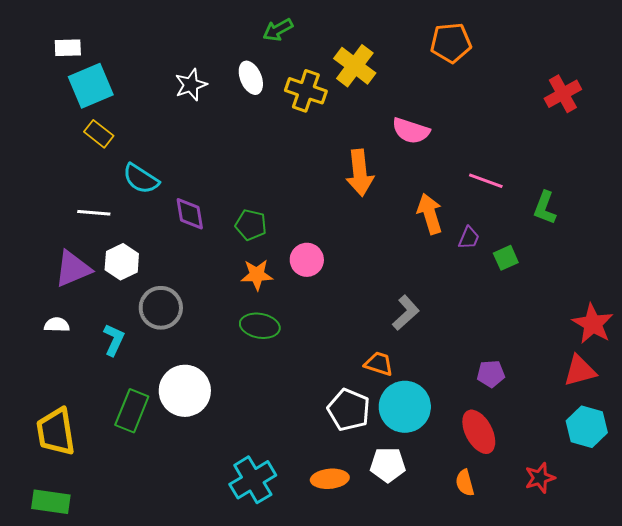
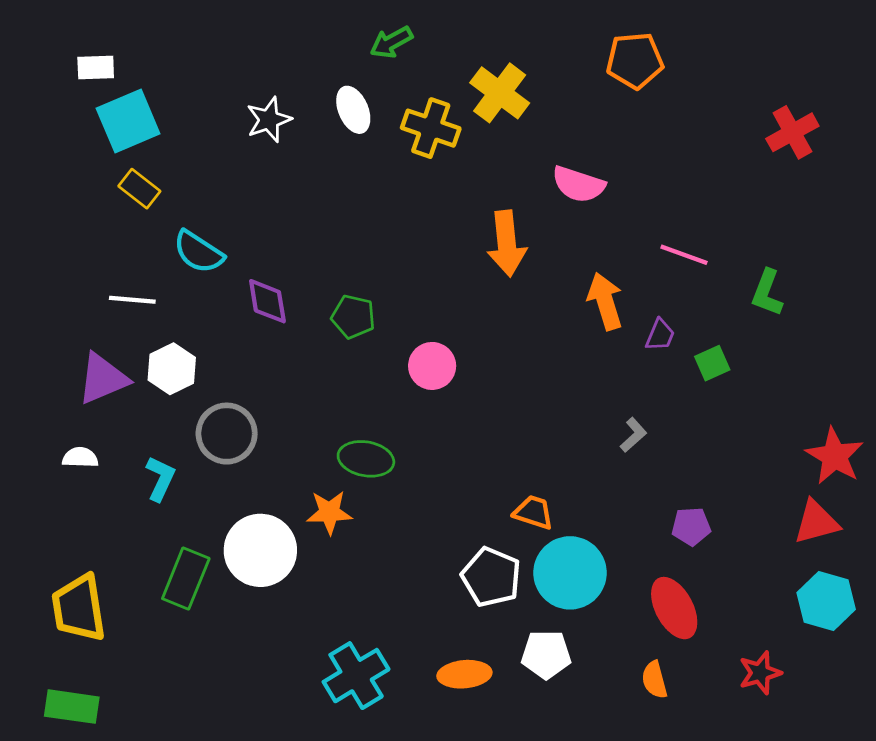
orange star: (257, 275) -> (329, 512), moved
gray L-shape: (406, 313) -> (633, 435), moved, size x0.7

